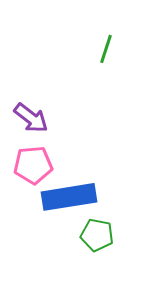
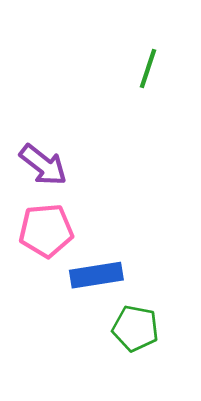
blue rectangle: (69, 197) -> (96, 275), size x0.7

